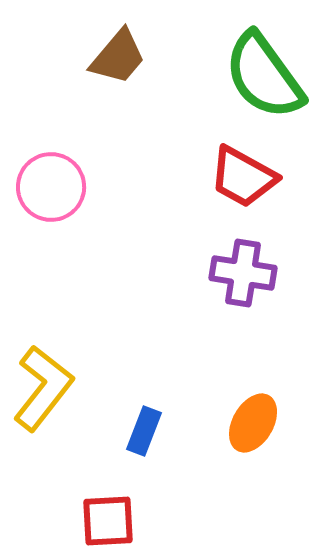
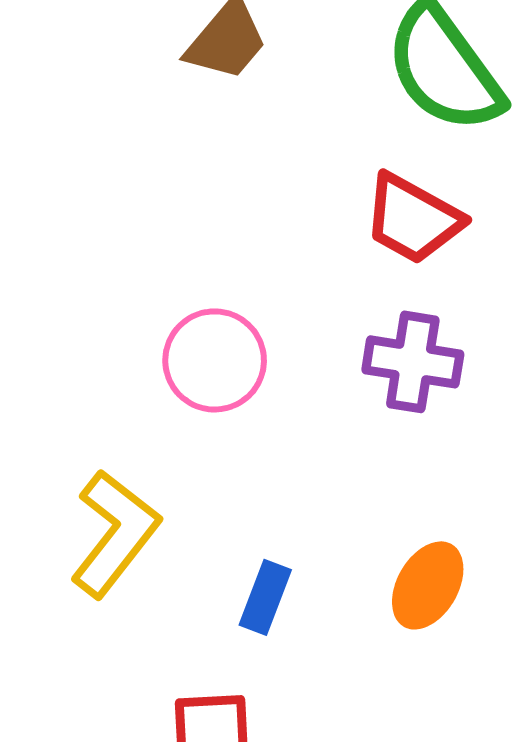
pink circle: (51, 187) -> (215, 360), moved

